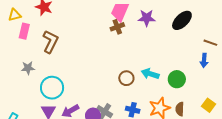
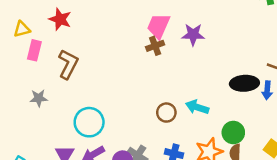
black ellipse: (182, 20) -> (244, 83), moved, turned 40
green circle: (177, 79) -> (233, 132), moved
cyan circle: (52, 88) -> (89, 122), moved

